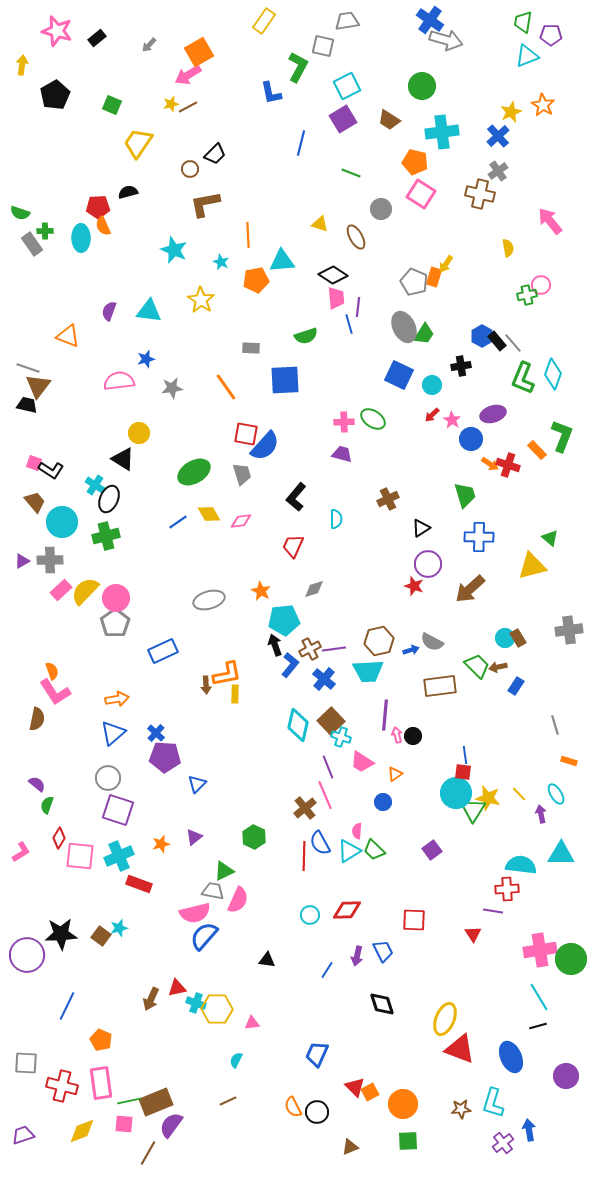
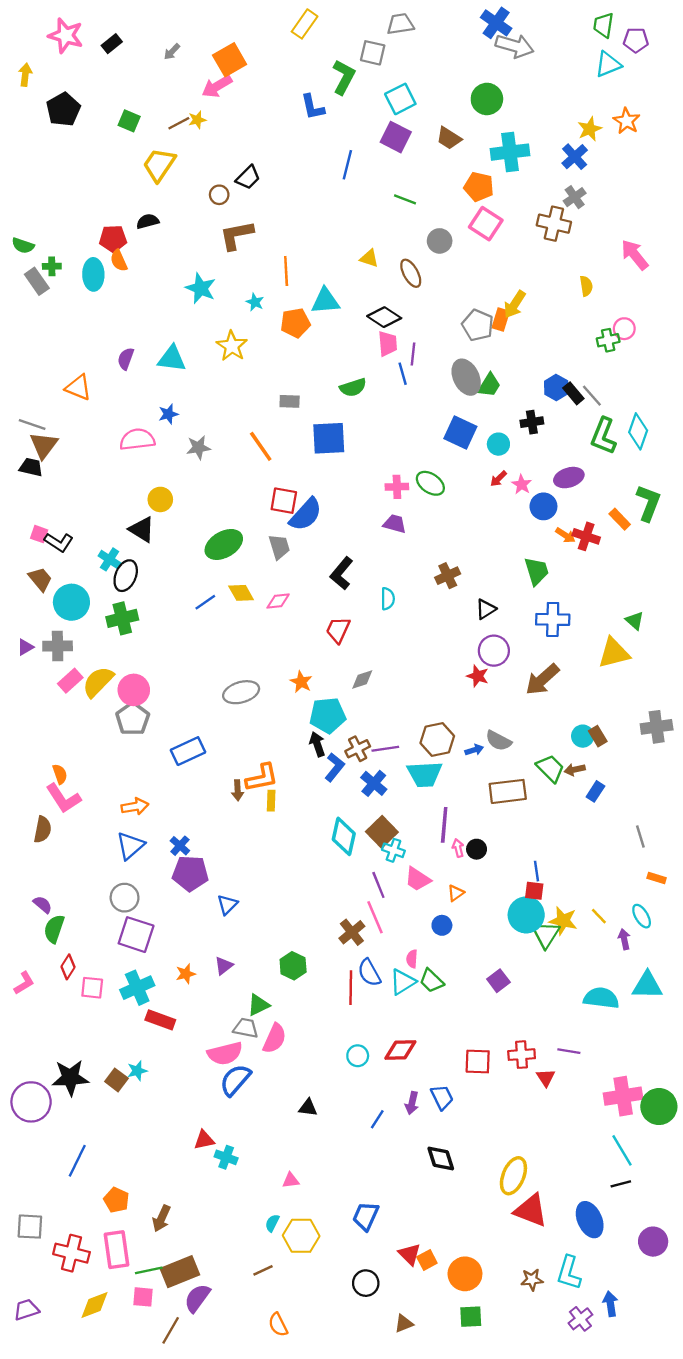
brown line: (188, 107) -> (179, 123), moved
purple square: (343, 119) -> (396, 137), turned -32
yellow arrow: (446, 264) -> (515, 304), size x1.4
green semicircle: (47, 805) -> (54, 929), size x1.4
pink square: (80, 856) -> (92, 988), size x0.7
red cross: (507, 889) -> (522, 1055), moved
brown arrow: (151, 999) -> (161, 1218), moved
yellow hexagon: (217, 1009) -> (301, 1236), moved
orange semicircle: (293, 1107) -> (278, 1325), moved

